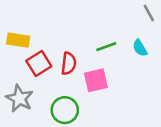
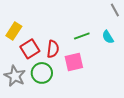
yellow rectangle: (18, 40) -> (14, 31), turned -66
green circle: (65, 110) -> (42, 73), moved

